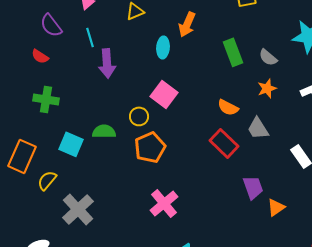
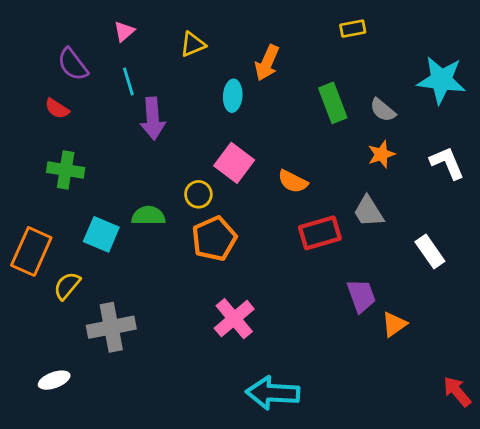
orange semicircle: (228, 107) -> (293, 181), moved
red rectangle: (224, 143) -> (320, 233), turned -60
gray cross: (78, 209) -> (111, 327), turned 32

